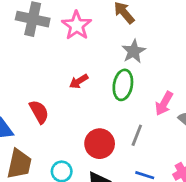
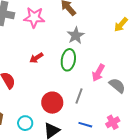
pink star: (77, 25) -> (34, 17), turned -30

